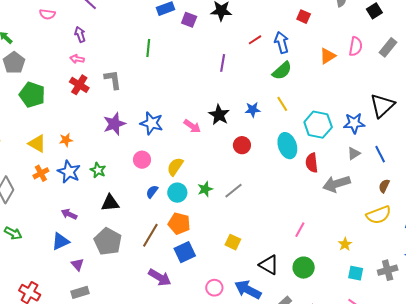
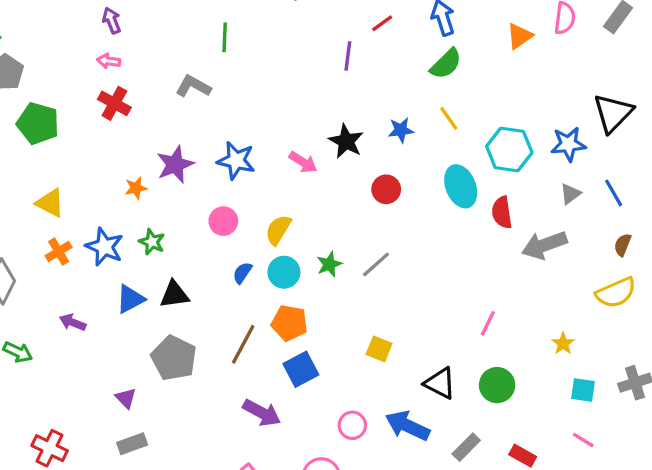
red line: (255, 40) -> (382, 23), moved
gray L-shape: (113, 80) -> (193, 86), moved, turned -50
orange star: (66, 140) -> (136, 188), moved
purple arrow: (69, 214) -> (73, 322), moved
blue triangle: (60, 241) -> (130, 299), moved

